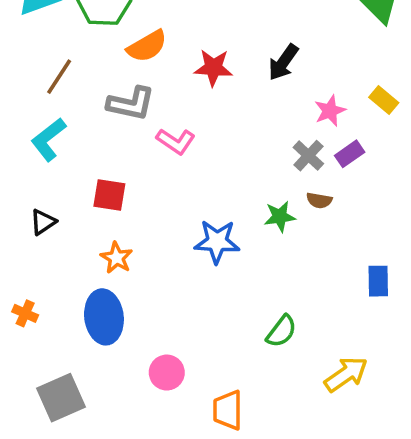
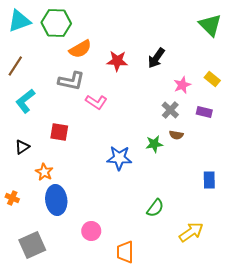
brown line: (59, 77) -> (15, 66), moved
purple rectangle: (350, 154) -> (204, 112), moved, turned 49
orange star: (117, 258) -> (44, 172), moved

